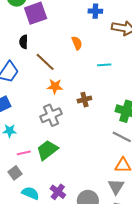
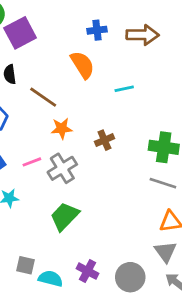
blue cross: (95, 11) -> (97, 30), moved
orange semicircle: (77, 43) -> (83, 65), size x1.5
pink line: (24, 153) -> (32, 162), moved
gray square: (15, 173) -> (25, 265), moved, turned -32

